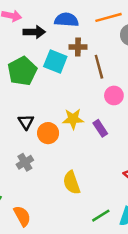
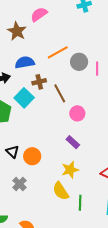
cyan square: (55, 61) -> (24, 98), turned 36
yellow star: (73, 119) -> (70, 170), moved
green line: (101, 216) -> (80, 203), moved, turned -42

